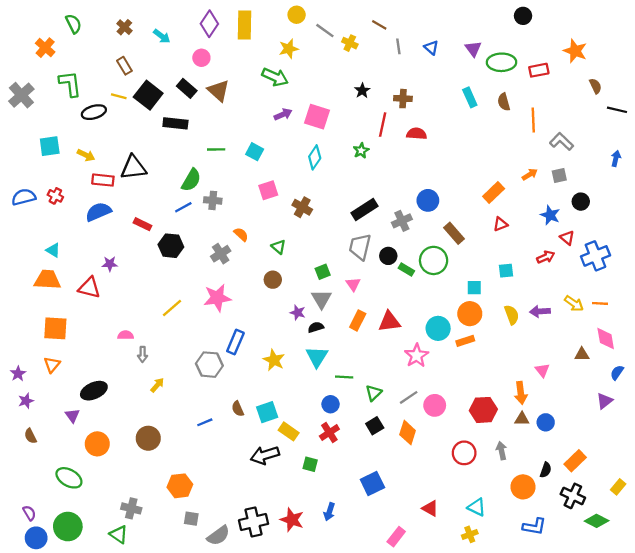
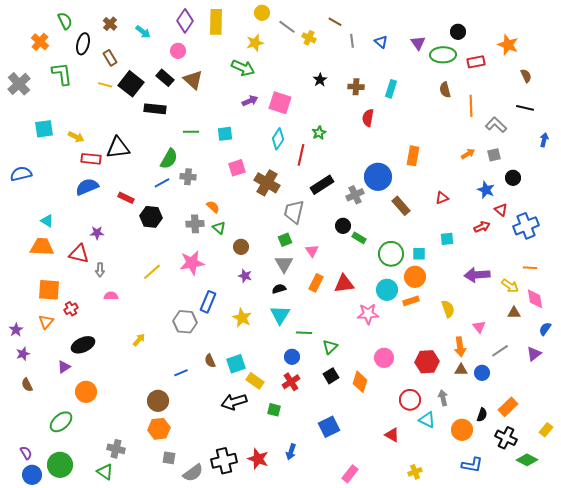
black circle: (523, 16) -> (458, 32), moved
cyan rectangle: (470, 97) -> (391, 89), moved, turned 42
black line: (617, 110) -> (525, 108), moved
black ellipse: (94, 112) -> (83, 44), moved, turned -60
red line: (383, 125) -> (301, 155), moved
red semicircle: (417, 134) -> (368, 118), turned -84
cyan square: (255, 152) -> (225, 134), turned -35
orange rectangle: (494, 192) -> (413, 156), moved, turned -36
red cross: (55, 196) -> (71, 309), moved, turned 32
blue circle: (428, 200) -> (378, 177), size x1.4
brown cross: (302, 207) -> (267, 183), size x1.4
green triangle: (278, 247) -> (219, 228), moved
gray trapezoid: (360, 247) -> (294, 212), moved
gray cross: (221, 254) -> (195, 224), turned 30
green circle: (434, 260) -> (391, 254), moved
yellow arrow: (574, 303) -> (510, 286), moved
purple arrow: (540, 311) -> (477, 275), size x1.4
purple star: (298, 313) -> (245, 276), moved
yellow semicircle: (512, 315) -> (448, 309), moved
gray arrow: (143, 354) -> (100, 270), moved
pink star: (417, 356) -> (368, 314), turned 30
gray line: (409, 397) -> (500, 351), moved
purple triangle: (72, 416) -> (64, 367), turned 32
brown circle: (148, 438) -> (158, 401), moved
green ellipse: (69, 478) -> (61, 422), turned -70
cyan triangle: (477, 507) -> (427, 420), moved
red triangle: (430, 508) -> (392, 435), moved

